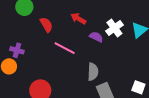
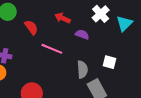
white cross: (114, 28) -> (101, 14), moved
white square: (138, 87) -> (110, 62), moved

